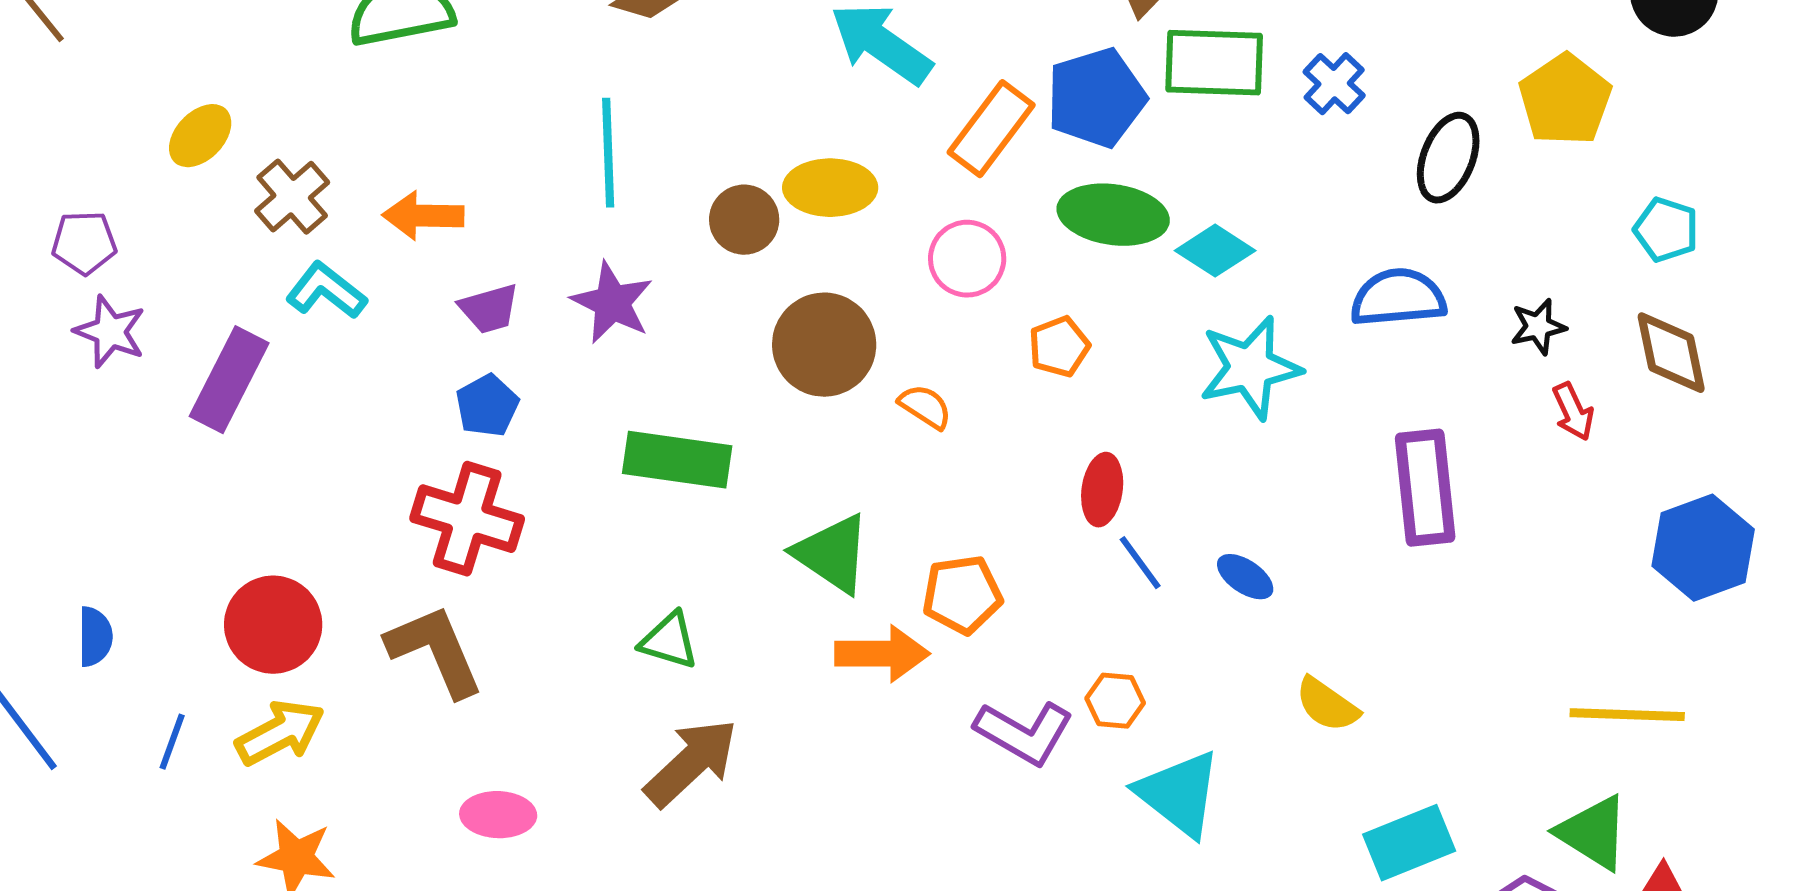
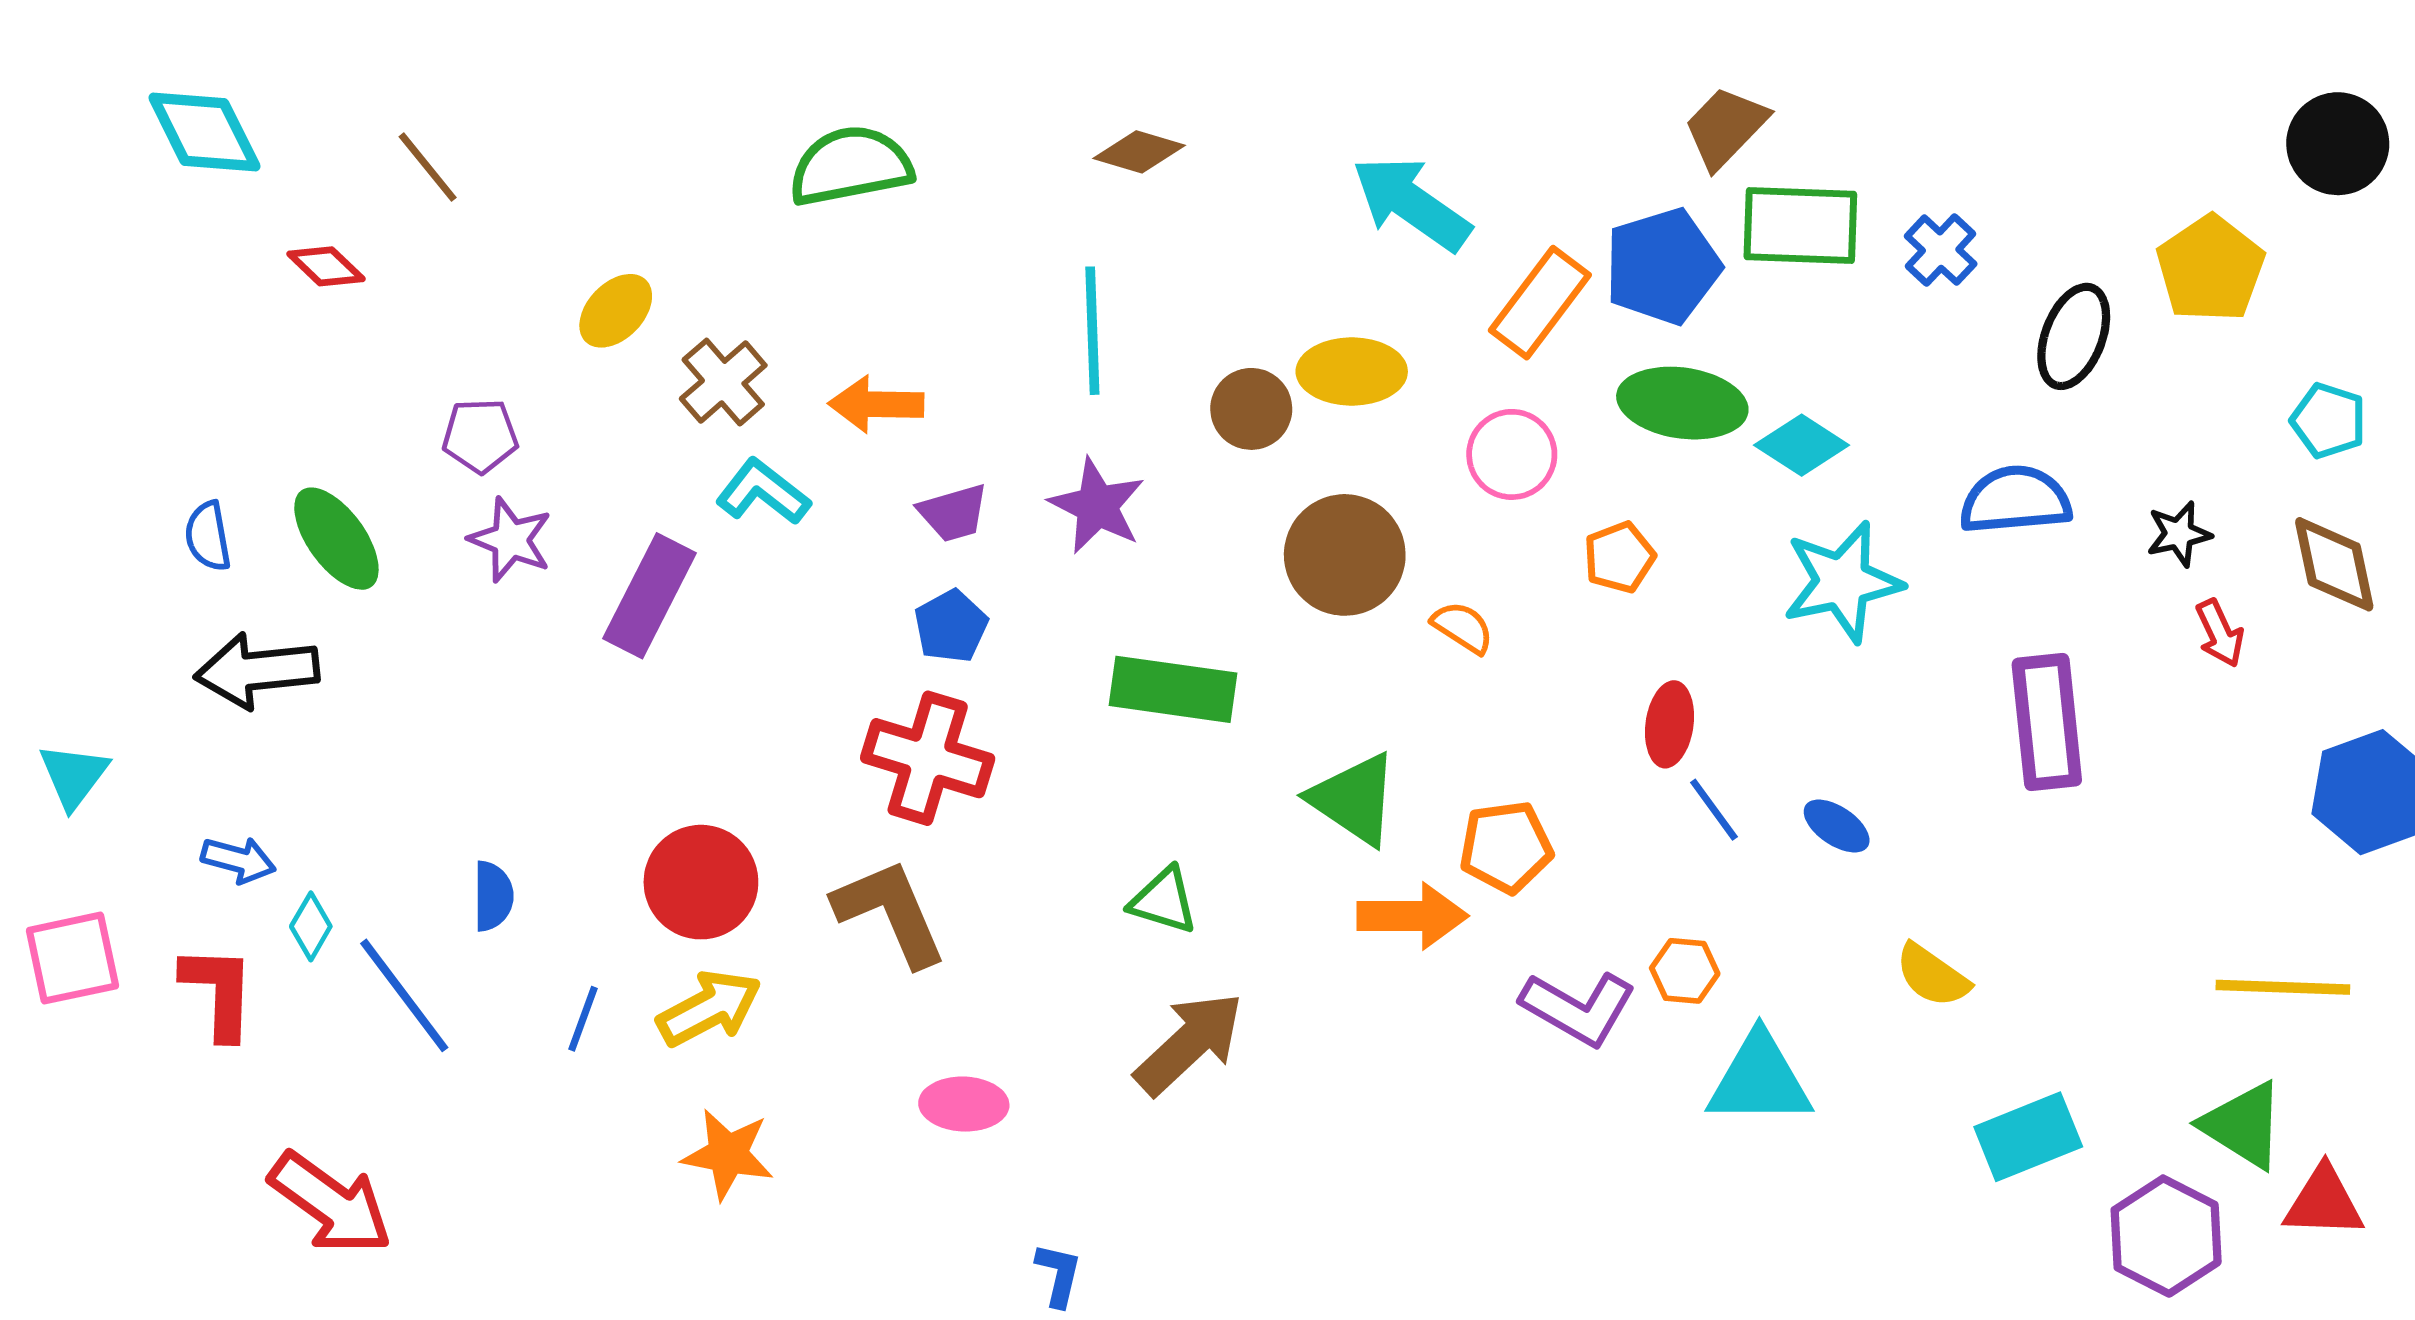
cyan triangle: (1179, 794) -> (1759, 1080), turned -38

